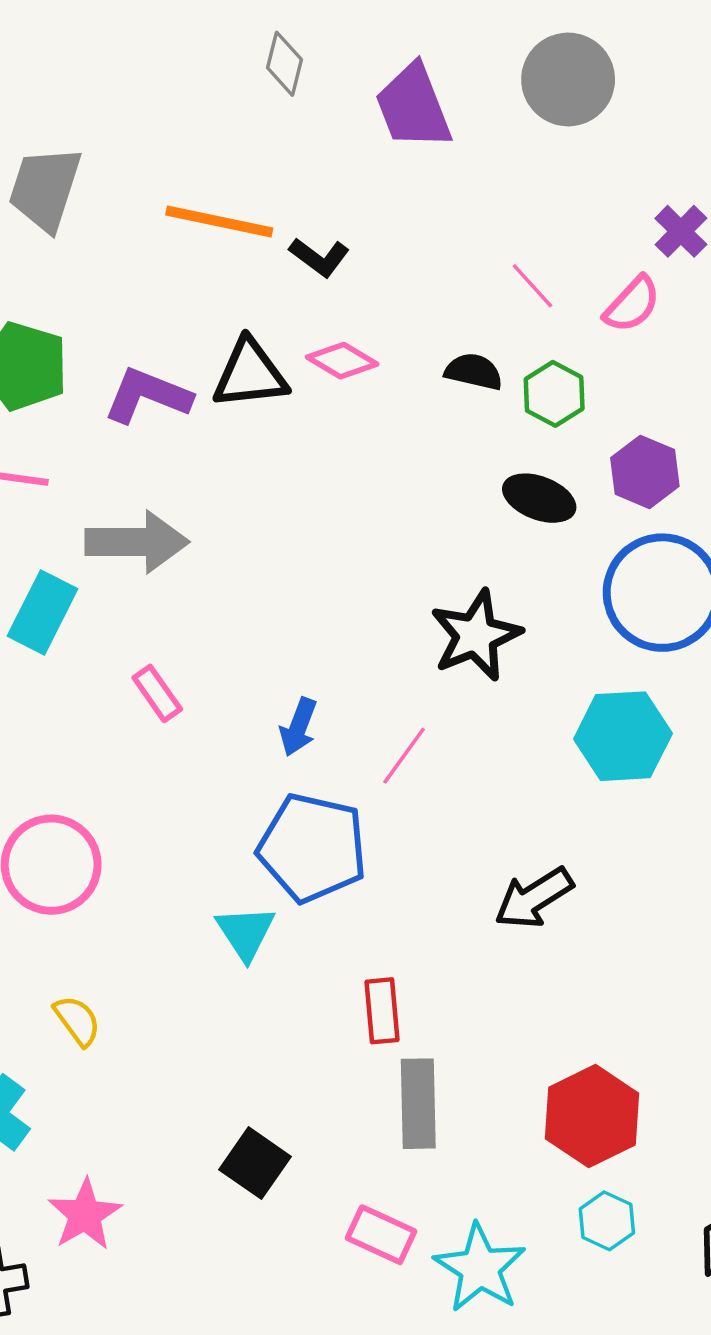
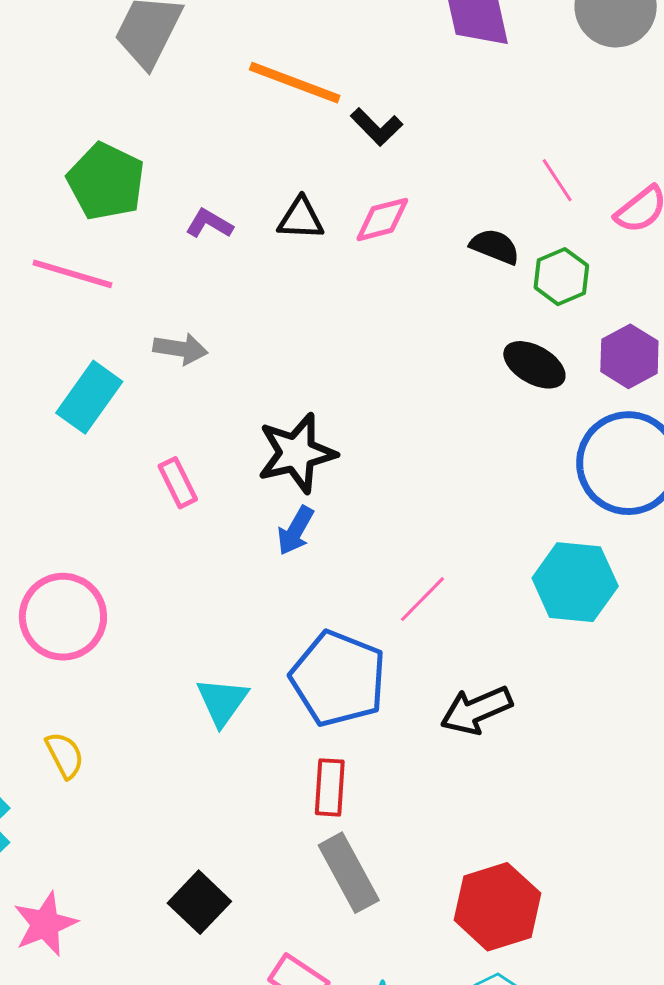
pink diamond: (342, 361) -> (382, 219), turned -54
black triangle: (250, 374) -> (301, 219), size x0.7
purple L-shape: (148, 396) -> (209, 224), size x0.6
gray arrow: (137, 542) -> (180, 349), size x0.6
black star: (476, 635) -> (297, 453), moved
pink line: (404, 756) -> (422, 599), moved
blue pentagon: (312, 848) -> (338, 679), moved
gray rectangle: (418, 1104) -> (349, 873), turned -36

